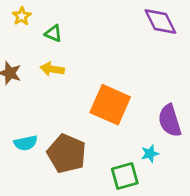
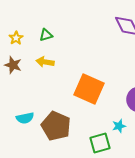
yellow star: (22, 16) -> (16, 38), moved
green triangle: (53, 33) -> (46, 35), turned -40

